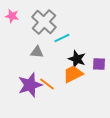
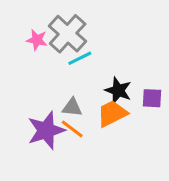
pink star: (12, 16) -> (37, 40), moved
cyan line: (62, 38) -> (80, 58), moved
gray triangle: (37, 52) -> (72, 107), moved

